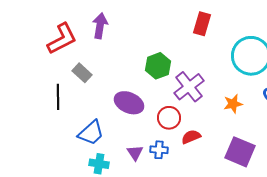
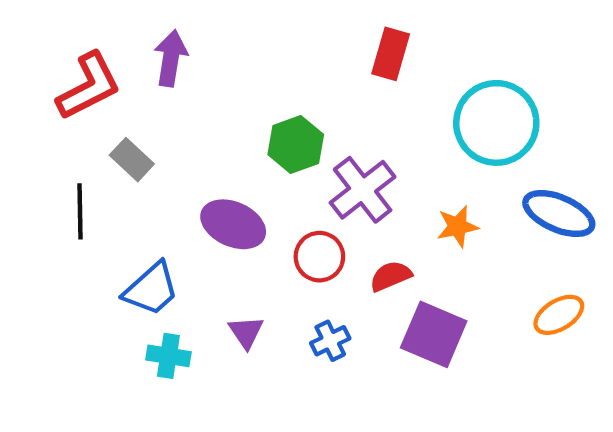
red semicircle: (191, 137) -> (391, 276), moved
blue cross: (159, 150) -> (330, 341), moved, turned -30
purple square: (240, 152) -> (434, 334), moved

